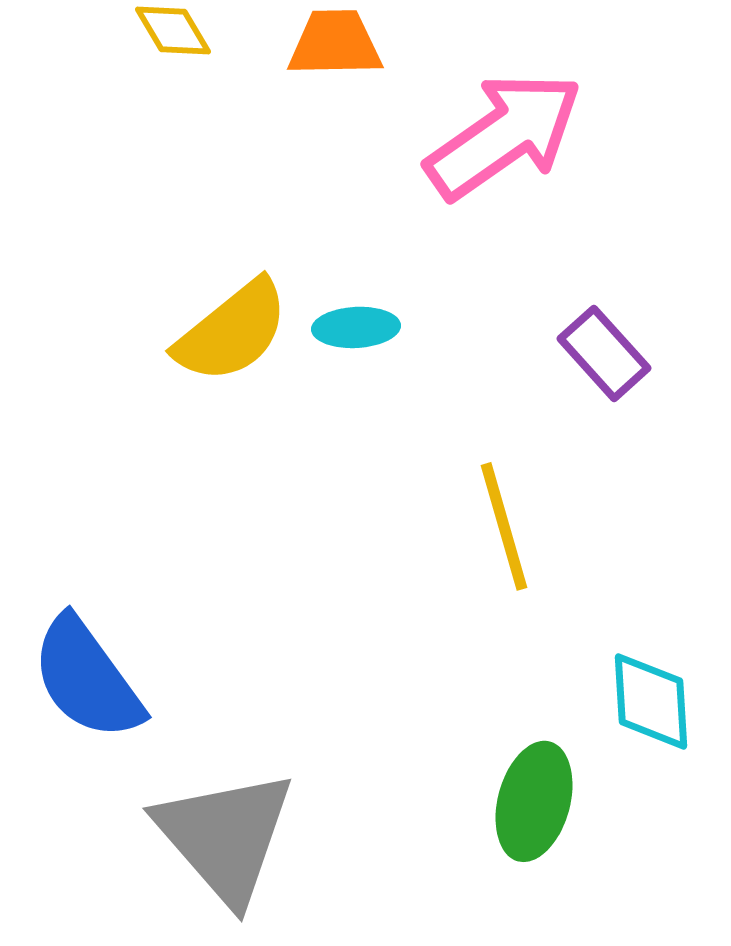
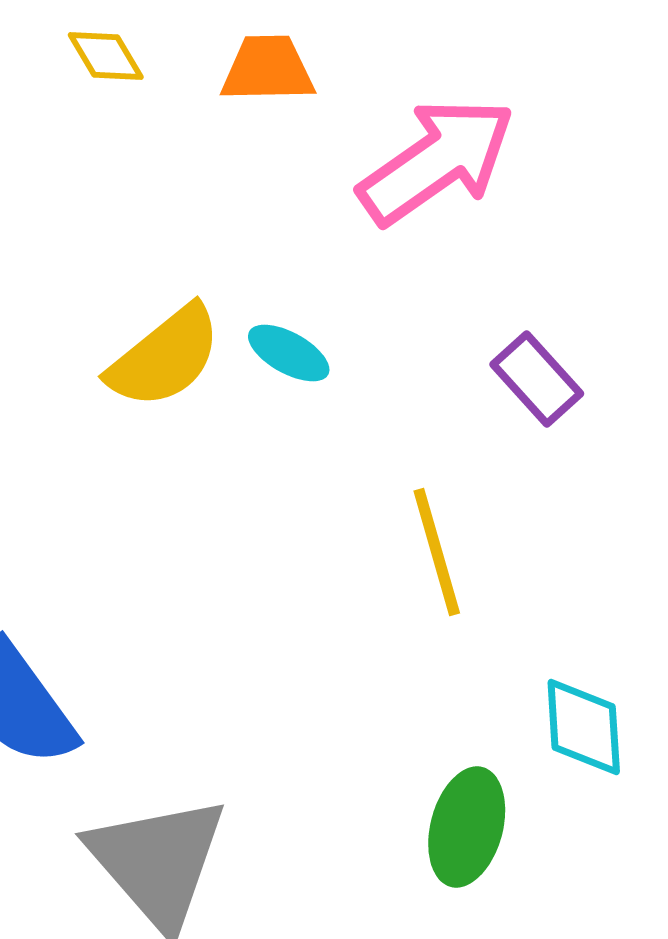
cyan ellipse: (356, 327) -> (289, 353), turned 32

